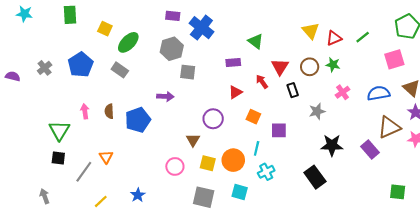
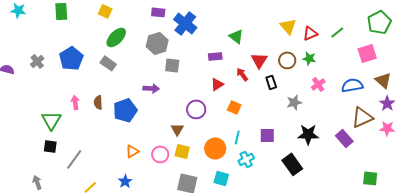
yellow square: (105, 29) -> (105, 11), moved
purple square: (279, 130) -> (267, 135), moved
orange triangle: (106, 157) -> (132, 151), moved, turned 32
yellow square: (208, 163) -> (182, 151), moved

